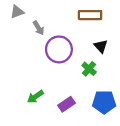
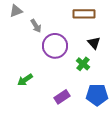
green arrow: (35, 97) -> (25, 80), moved

